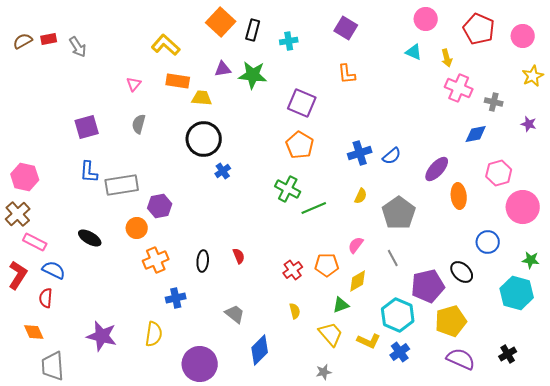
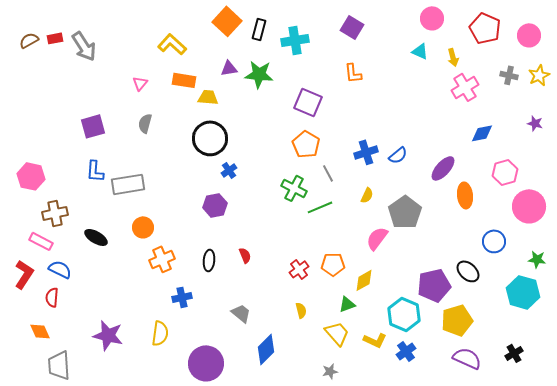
cyan cross: (289, 41) -> (295, 40), size x1.5
gray arrow: (78, 47) -> (84, 46), size x1.4
pink cross: (459, 88) -> (465, 87), turned 36
gray cross: (494, 102) -> (509, 75), moved
purple hexagon: (160, 206) -> (215, 205), moved
brown cross: (18, 214) -> (55, 213), moved, turned 30
pink semicircle: (356, 245) -> (377, 238), moved, size x1.4
gray line: (393, 258) -> (328, 173), moved

